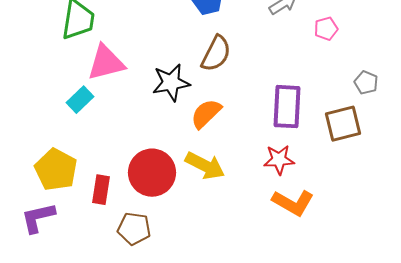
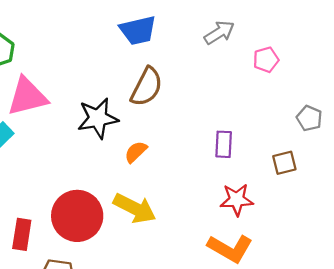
purple rectangle: (287, 107) -> (224, 144), size x0.6
orange semicircle: (206, 114) -> (136, 152), size x0.7
brown square: (343, 124) -> (284, 163), size x0.6
red star: (279, 160) -> (237, 200), moved

